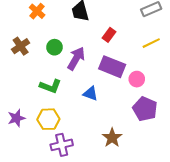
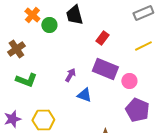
green circle: (55, 47) -> (49, 25), moved
purple arrow: (76, 59) -> (70, 75), moved, size x0.6
green L-shape: (50, 86) -> (26, 80), moved

